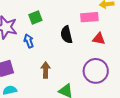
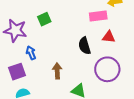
black semicircle: (66, 35) -> (85, 46), moved
blue arrow: (29, 41) -> (31, 53), moved

